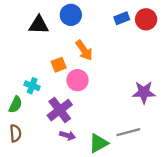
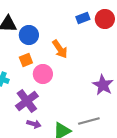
blue circle: (71, 15) -> (29, 35), moved
orange arrow: (84, 50) -> (60, 49), moved
purple star: (144, 92) -> (103, 85), turned 30

